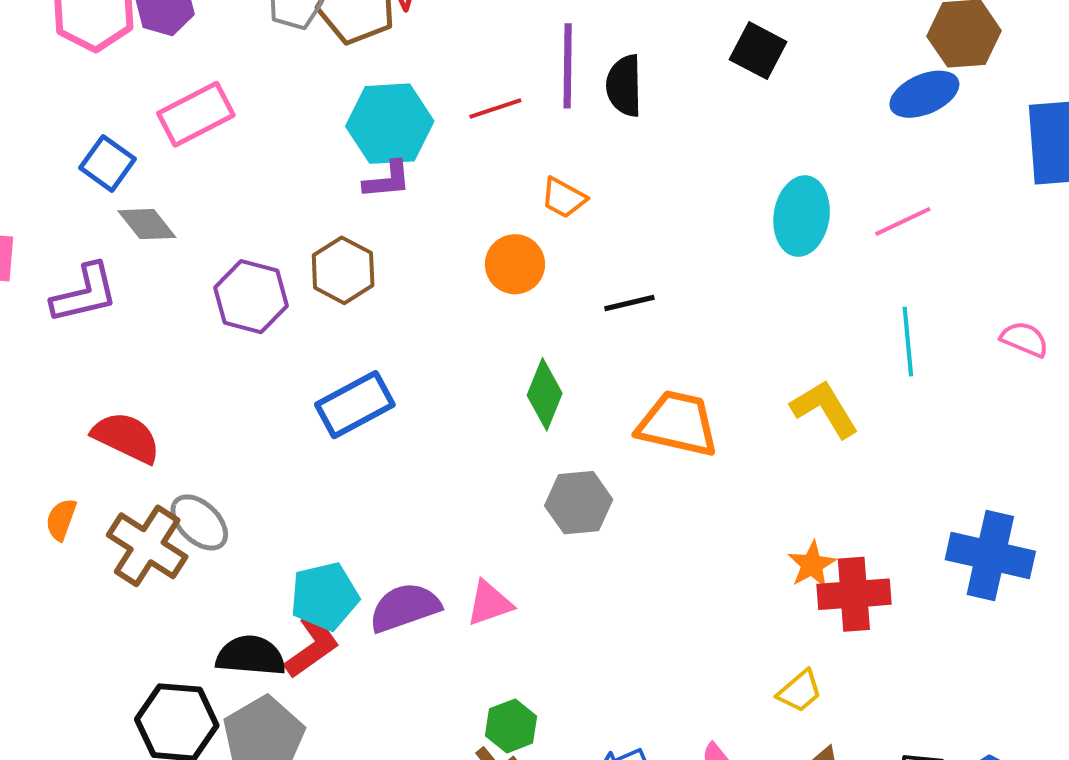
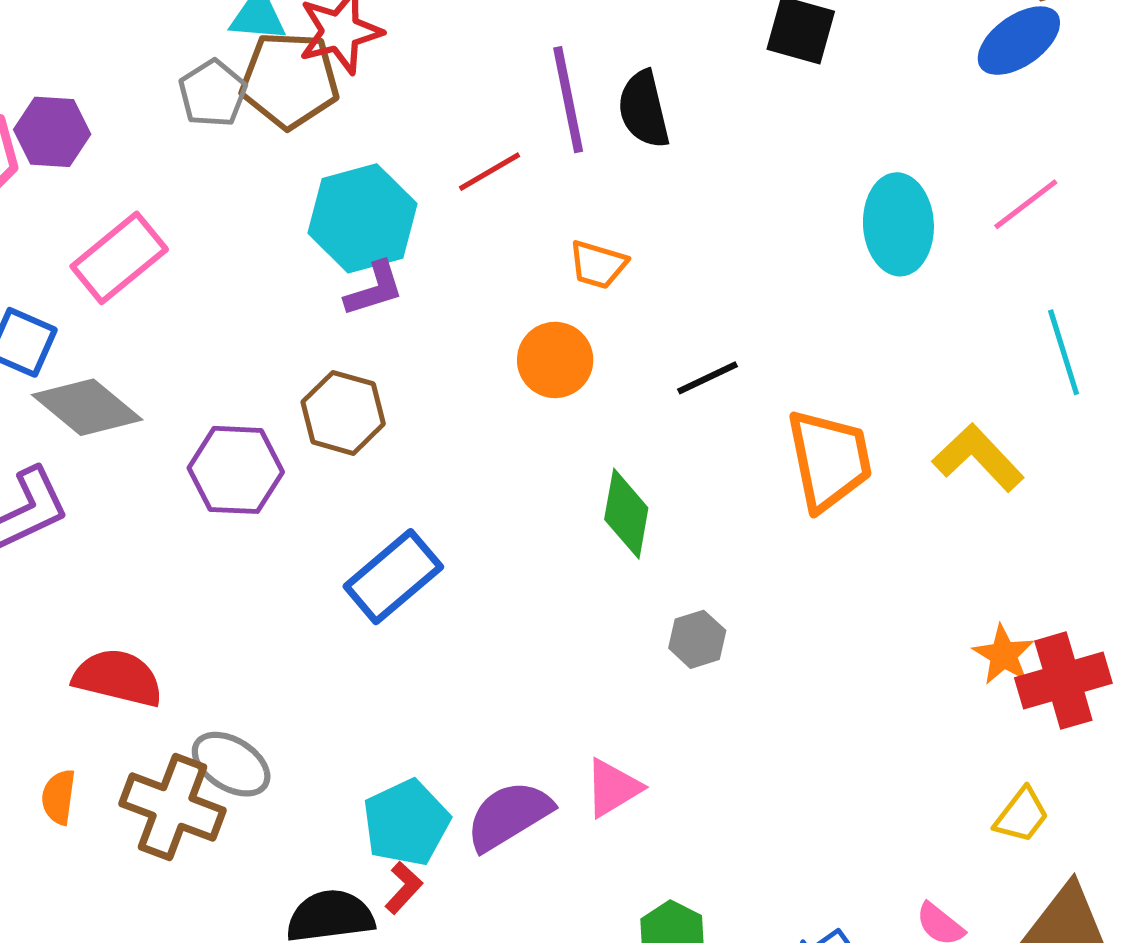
gray diamond: (147, 224) -> (87, 407), size x1.4
orange trapezoid: (678, 424) -> (829, 460), moved, turned 78
gray hexagon: (579, 503) -> (697, 639), size x0.7
red L-shape: (312, 646) -> (404, 888), size x0.6

